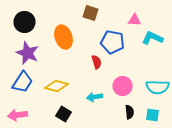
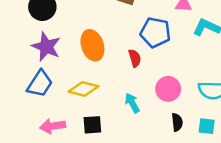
orange ellipse: (64, 37) -> (92, 45), moved
cyan arrow: (94, 97) -> (132, 103), turned 70
black square: (64, 114) -> (92, 125), turned -35
pink arrow: (18, 115) -> (53, 126), moved

